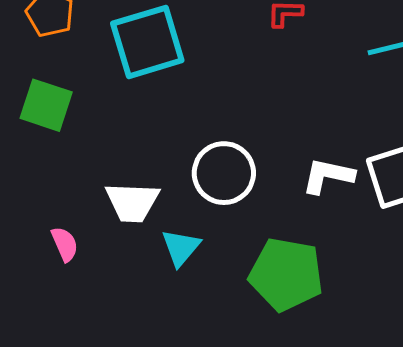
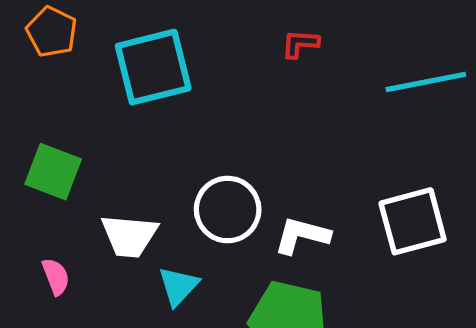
green square: (46, 105) -> (53, 172), moved
white L-shape: (328, 176) -> (302, 235), moved

